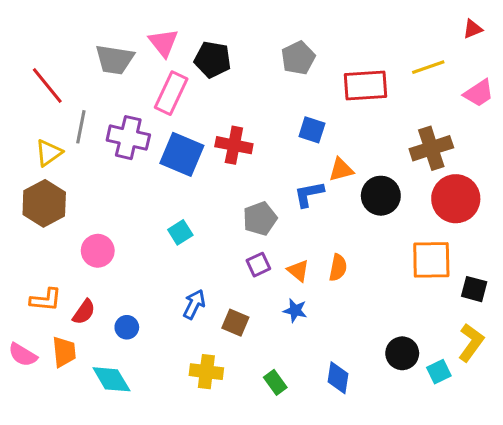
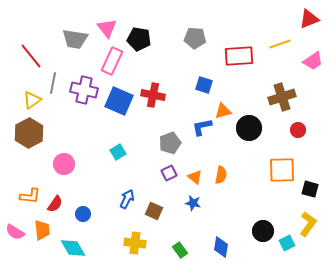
red triangle: (473, 29) -> (309, 19), size x1.5
gray pentagon: (298, 58) -> (195, 38), turned 30
red circle: (456, 199) -> (298, 130), size x0.5

